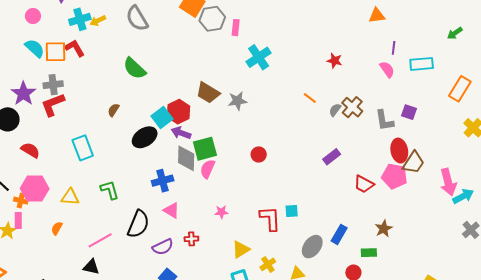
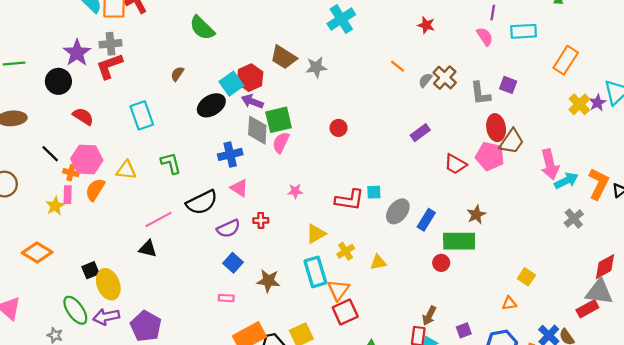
red L-shape: (270, 218) -> (349, 200), turned 100
black semicircle: (138, 224) -> (202, 202), turned 40
orange semicircle: (57, 228) -> (95, 190), moved, size x1.5
gray ellipse: (312, 247) -> (398, 211), moved
green rectangle: (369, 253) -> (459, 241), size x1.8

